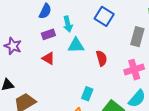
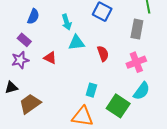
blue semicircle: (45, 11) -> (33, 16), moved
purple rectangle: (48, 34) -> (24, 40), moved, turned 64
purple star: (13, 46) -> (20, 60), moved, turned -30

